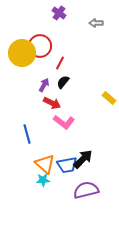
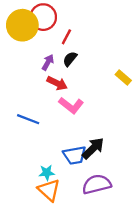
blue line: (27, 134) -> (28, 119), turned -54
orange triangle: (45, 164) -> (49, 190), moved

